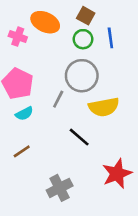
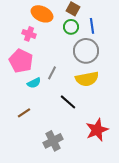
pink cross: (18, 37) -> (29, 34), moved
gray circle: (82, 76) -> (86, 51), moved
cyan semicircle: (24, 114) -> (34, 83), moved

